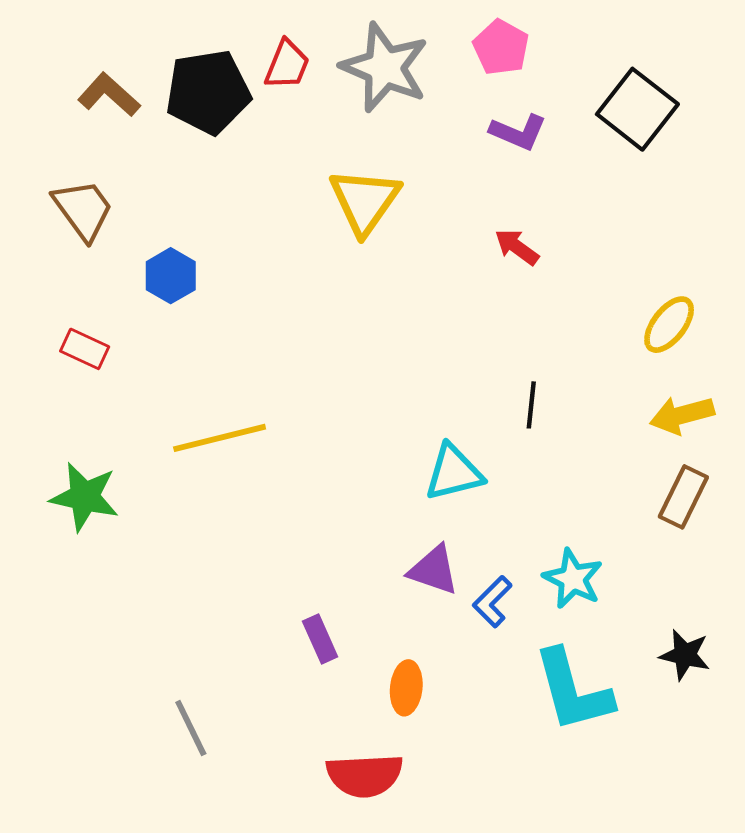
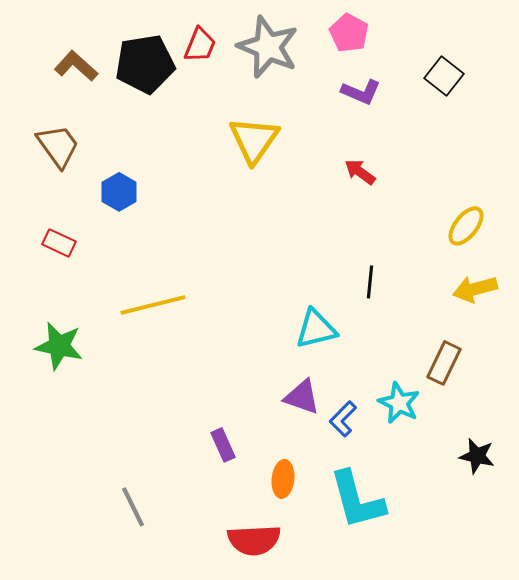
black square: (637, 109) -> (444, 76), size x0.7
brown rectangle: (683, 497) -> (444, 363), moved
cyan L-shape: (573, 691) -> (357, 500), moved

